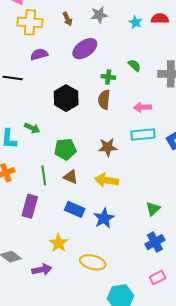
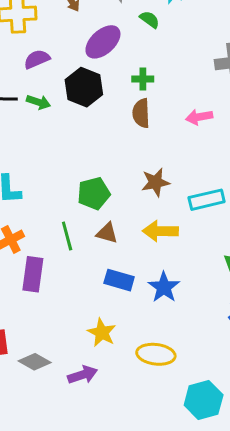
green semicircle: (134, 65) -> (150, 19), moved
black hexagon: (66, 98) -> (84, 87), moved
green arrow: (32, 128) -> (38, 102), moved
cyan rectangle: (143, 134) -> (207, 200), moved
purple rectangle: (30, 206) -> (33, 274), moved

